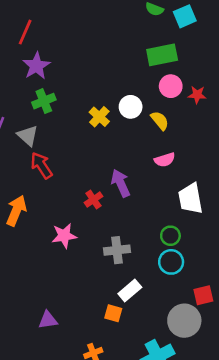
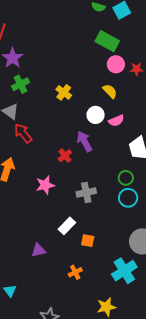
green rectangle: (162, 55) -> (107, 41), turned 45
white circle: (131, 107) -> (96, 115), moved
white rectangle: (130, 290) -> (67, 226), moved

